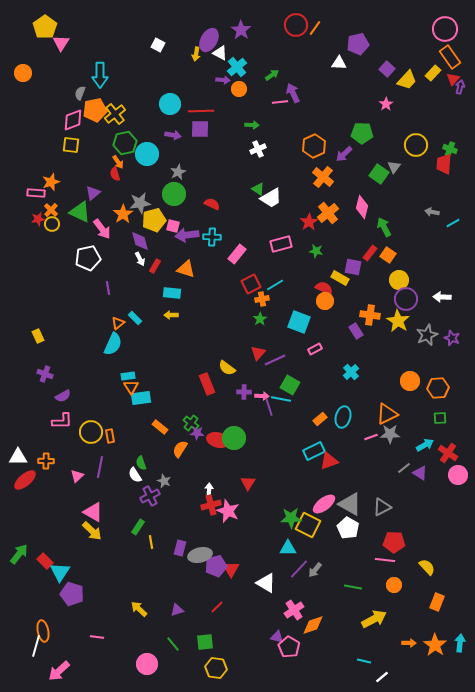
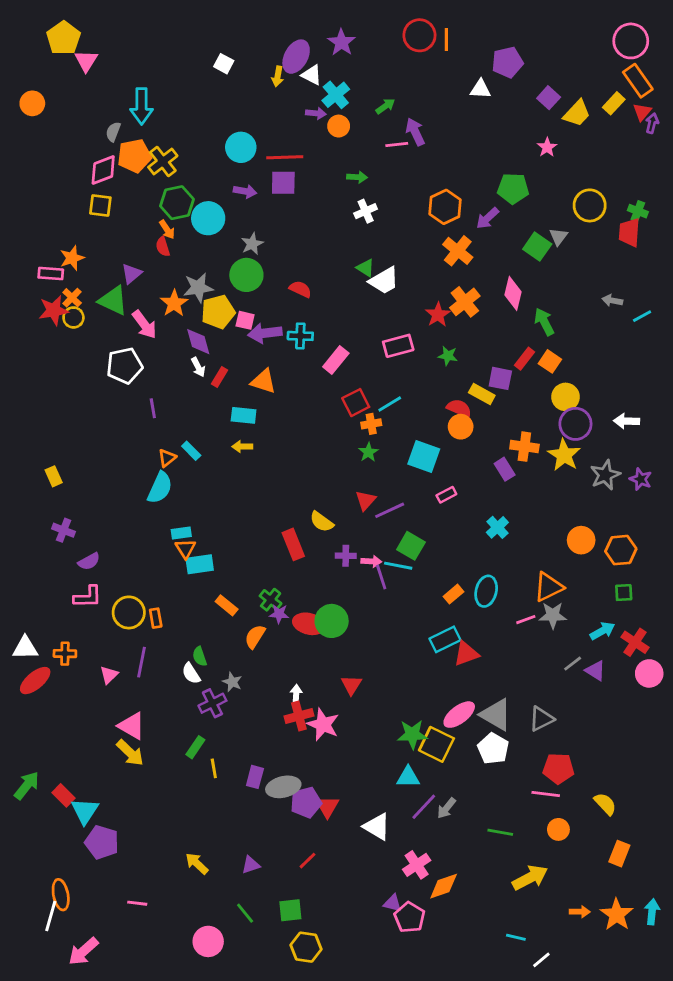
orange line: (315, 28) -> (446, 40), turned -35
red star: (38, 219) -> (54, 310), size x1.5

